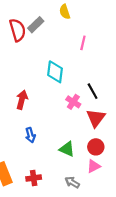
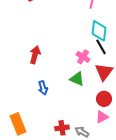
cyan diamond: (55, 72) -> (99, 31), moved
green triangle: (67, 149) -> (77, 79), moved
red cross: (34, 178) -> (62, 128), moved

